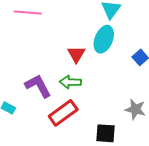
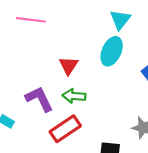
red triangle: (76, 54) -> (69, 65), moved

